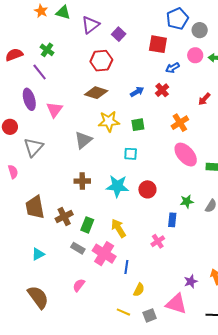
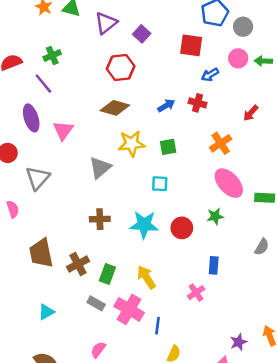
green cross: (47, 50) -> (52, 55), turned 32
red cross: (162, 90) -> (198, 103), turned -32
green star: (187, 201) -> (215, 216), moved

